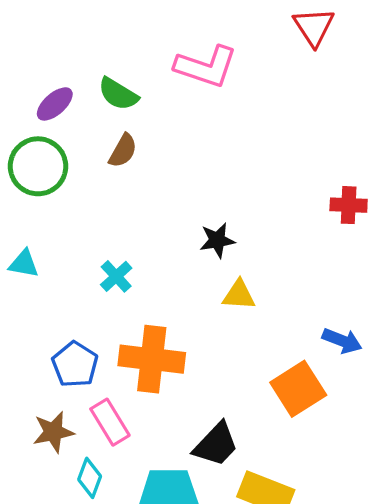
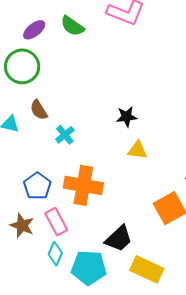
brown semicircle: (123, 151) -> (39, 110), moved, turned 115
brown star: (53, 432) -> (22, 226), turned 30
cyan diamond: (90, 478) -> (55, 254), moved

